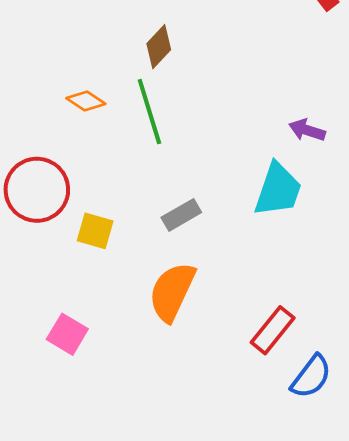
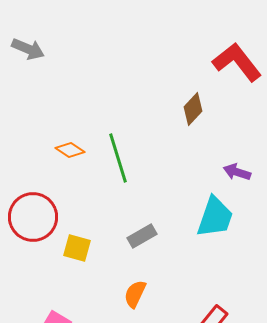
brown diamond: (159, 47) -> (193, 109), moved
orange semicircle: (172, 292) -> (135, 294), size x0.6

